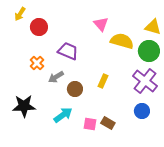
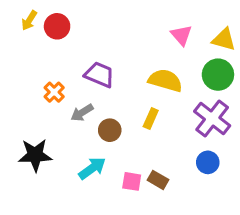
pink triangle: (101, 24) -> (181, 35), moved
red circle: (39, 27) -> (57, 26), moved
yellow semicircle: (122, 41) -> (165, 80), moved

